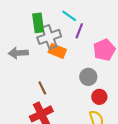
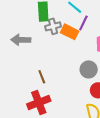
gray cross: (49, 37) -> (53, 26), size x0.7
orange rectangle: (57, 51) -> (70, 32), moved

